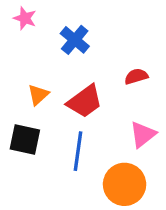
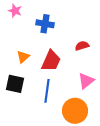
blue cross: (75, 40) -> (45, 24), turned -30
red trapezoid: (85, 101) -> (51, 61), turned -30

